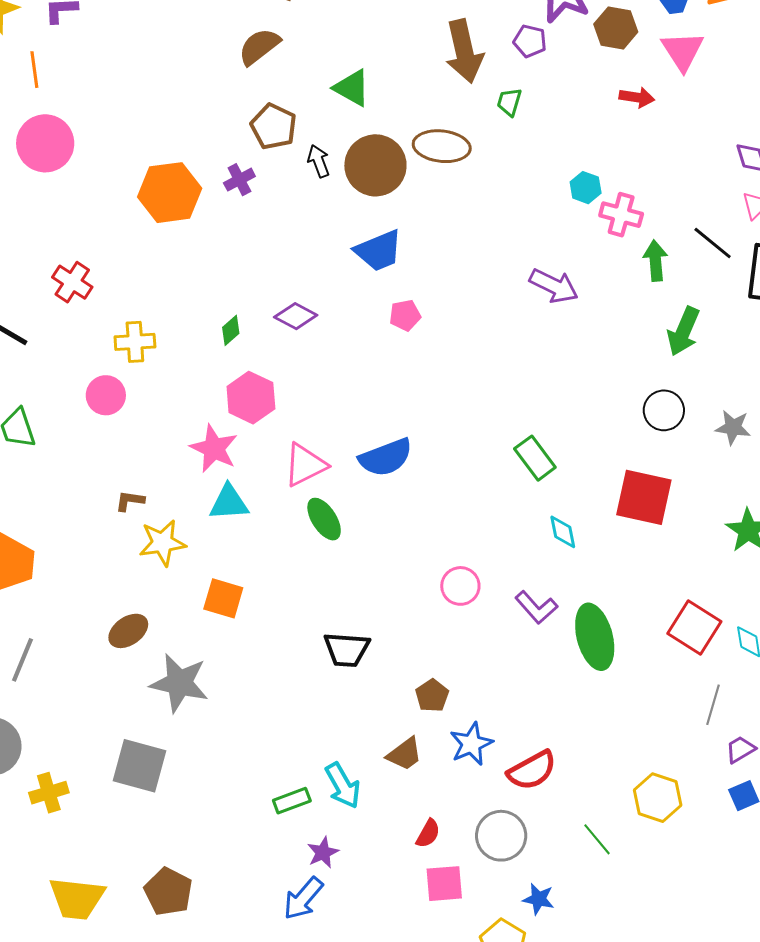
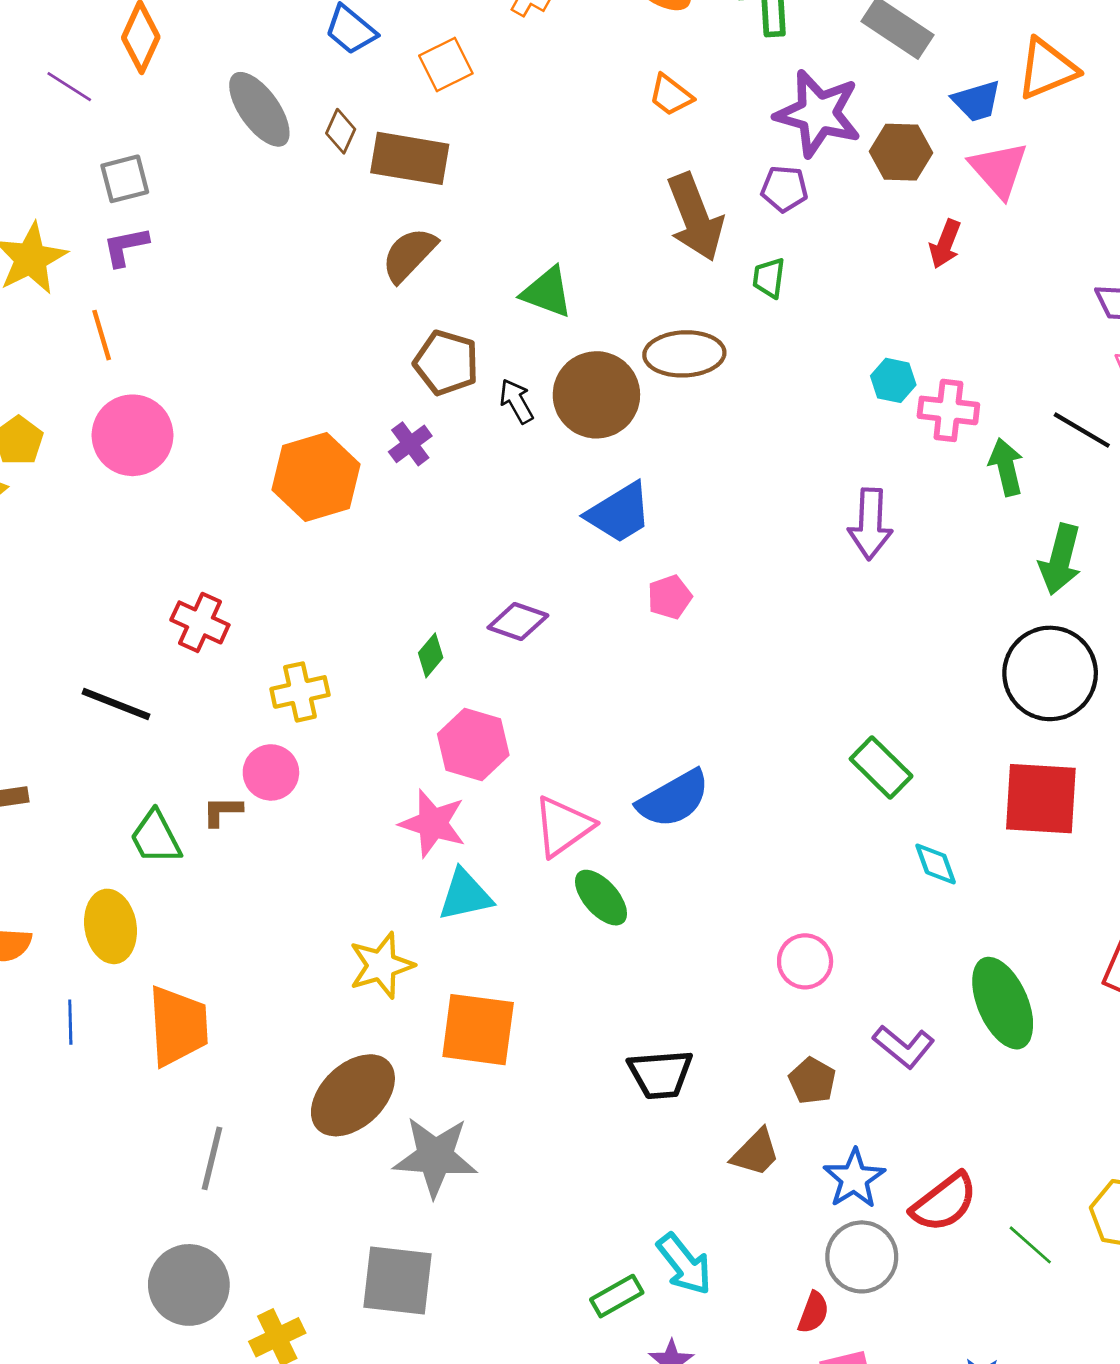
red arrow: (637, 97) -> (945, 244), turned 112
purple arrow: (554, 286) -> (870, 524), turned 75
black circle: (664, 410) -> (1050, 673), size x1.6
brown L-shape: (130, 501) -> (222, 811), moved
orange square: (223, 598) -> (478, 1030), size x1.4
purple L-shape: (536, 607) -> (904, 1047), moved
brown ellipse: (128, 631) -> (353, 1095), size x1.6
brown pentagon: (432, 696) -> (812, 1081), moved
brown trapezoid: (405, 754) -> (756, 1153), moved
gray circle: (501, 836) -> (862, 1257), moved
green line: (597, 839) -> (1030, 1245), moved

